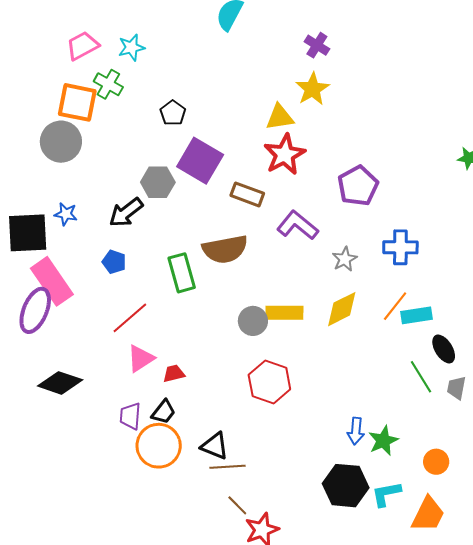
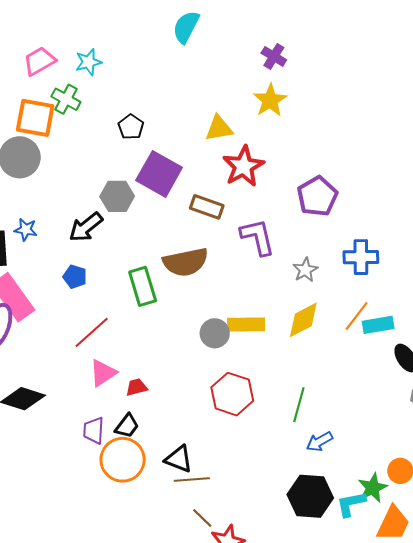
yellow triangle: (280, 117) -> (219, 128), moved
purple L-shape: (298, 225) -> (258, 237), turned 39
green line: (421, 377) -> (299, 405), moved, turned 48
blue arrow: (356, 431) -> (319, 442), turned 56
green star: (383, 441) -> (373, 488), moved

